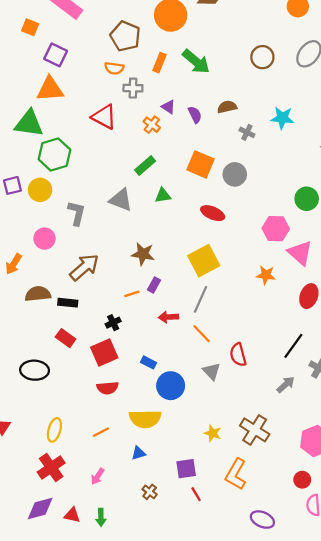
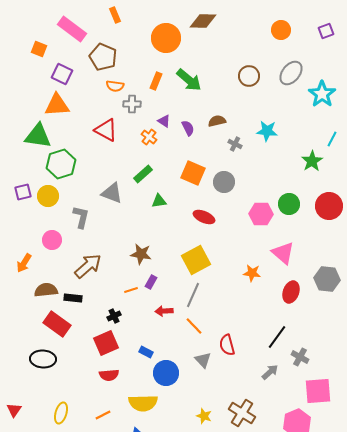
brown pentagon: (125, 36) -> (103, 57), moved
gray triangle: (121, 200) -> (112, 193), moved
pink hexagon: (276, 229) -> (261, 214), moved
red rectangle: (66, 338) -> (57, 324), moved, size x1.5

